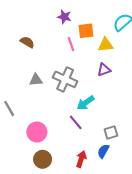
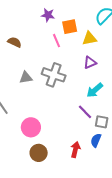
cyan arrow: (85, 103) -> (95, 90), moved
purple line: (76, 122) -> (85, 112), moved
gray square: (111, 133) -> (102, 122), turned 32

